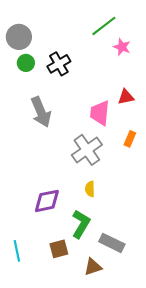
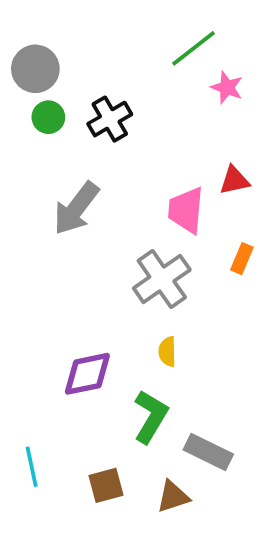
gray arrow: (41, 112) -> (76, 208), turned 60
brown square: (59, 249) -> (106, 485), moved

